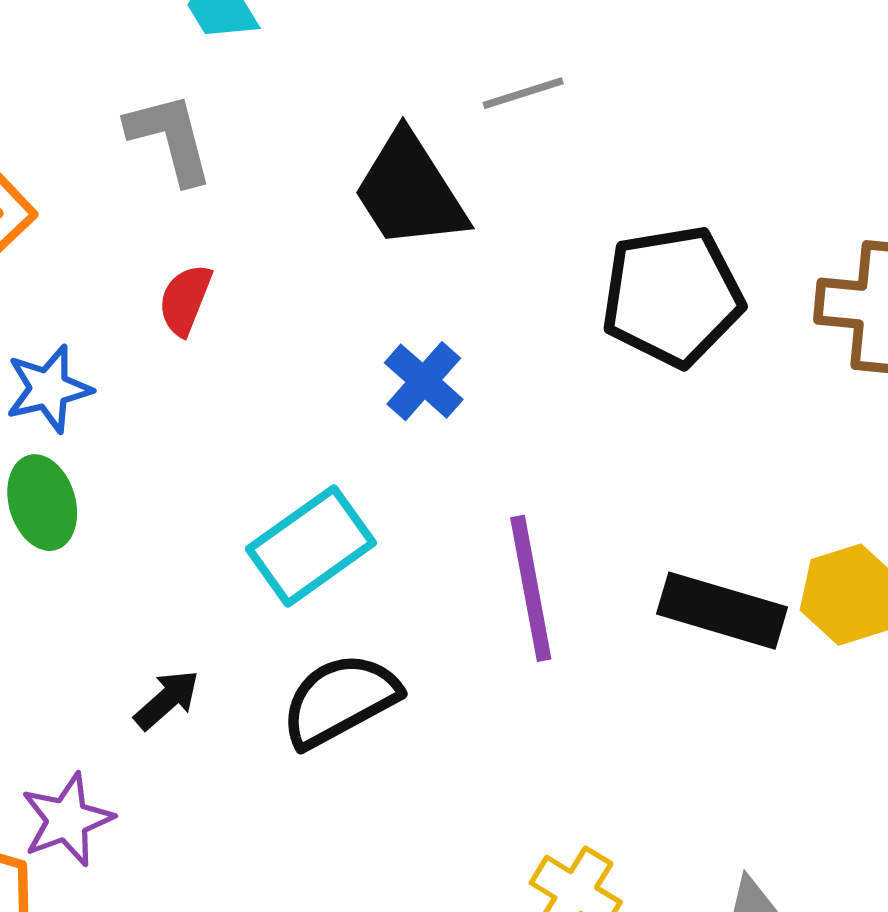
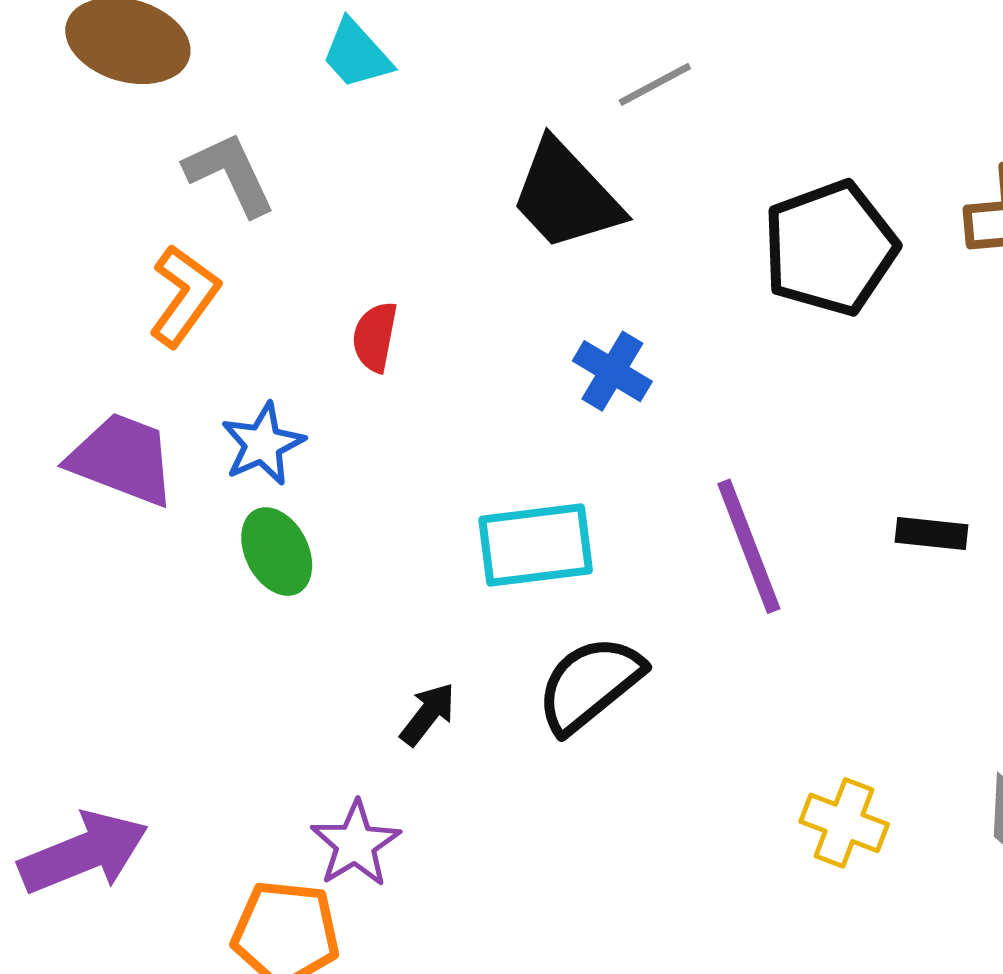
gray L-shape: (170, 138) -> (230, 174), moved
cyan rectangle: (311, 546) -> (536, 545), turned 39
black rectangle: (722, 611) -> (931, 534), size x0.6

